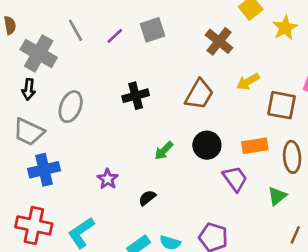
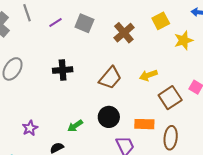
gray square: (153, 30) -> (84, 23), turned 30
brown cross: (219, 41) -> (124, 33), moved
brown square: (282, 105) -> (170, 98), turned 35
green arrow: (164, 151) -> (75, 126), moved

